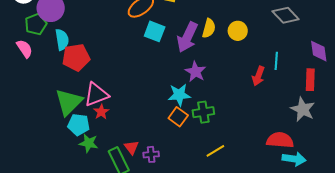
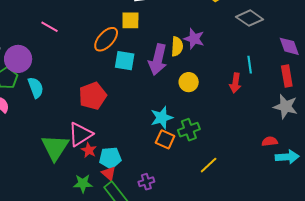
yellow circle: (238, 31) -> (189, 82), moved
red pentagon: (76, 57) -> (93, 96), moved
purple star: (196, 72) -> (194, 39), moved
cyan pentagon: (79, 125) -> (110, 158), moved
red semicircle: (280, 140) -> (270, 141), size x0.6
red triangle: (131, 147) -> (109, 173), moved

